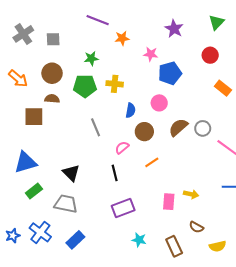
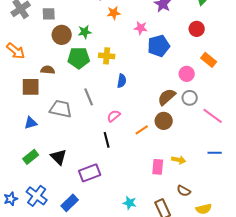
brown circle: (52, 73) -> (62, 35), moved
pink circle: (159, 103) -> (187, 74), moved
brown circle: (144, 132) -> (164, 121), moved
blue triangle: (25, 162) -> (31, 123), moved, size x0.6
black triangle: (71, 173) -> (59, 157), moved
gray trapezoid: (66, 204) -> (61, 109), moved
purple rectangle: (123, 208) -> (90, 173), moved

